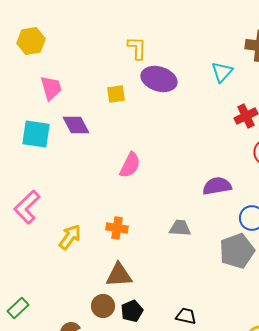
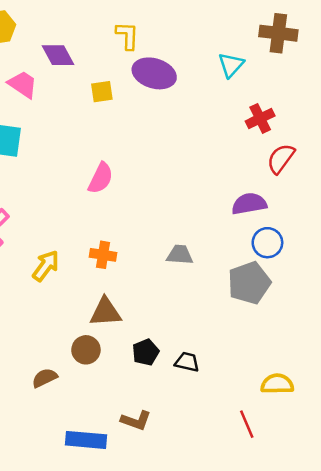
pink trapezoid: (51, 88) -> (23, 84), turned -40
purple diamond: (76, 125) -> (58, 55), moved
pink semicircle: (130, 165) -> (101, 178), moved
purple semicircle: (217, 186) -> (249, 204), moved
black pentagon: (132, 311) -> (146, 352), moved

